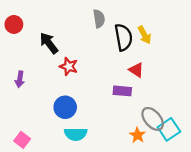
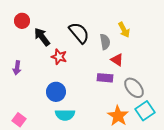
gray semicircle: (99, 19) -> (105, 42), moved
red circle: (14, 24) -> (22, 21), moved
black semicircle: (123, 37) -> (79, 33), moved, turned -30
gray ellipse: (153, 119) -> (134, 88), moved
orange star: (137, 135) -> (118, 116), size x1.5

